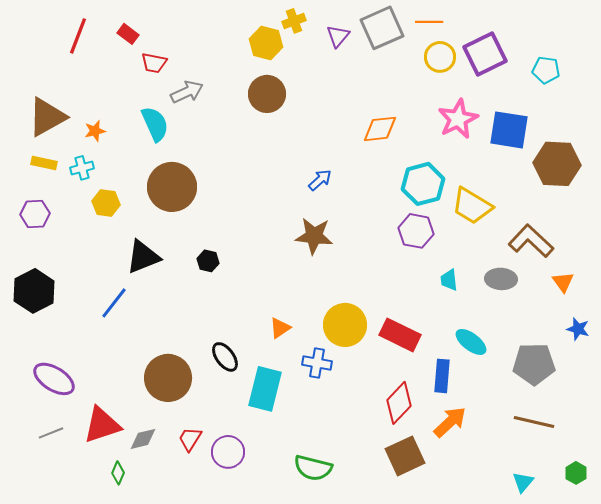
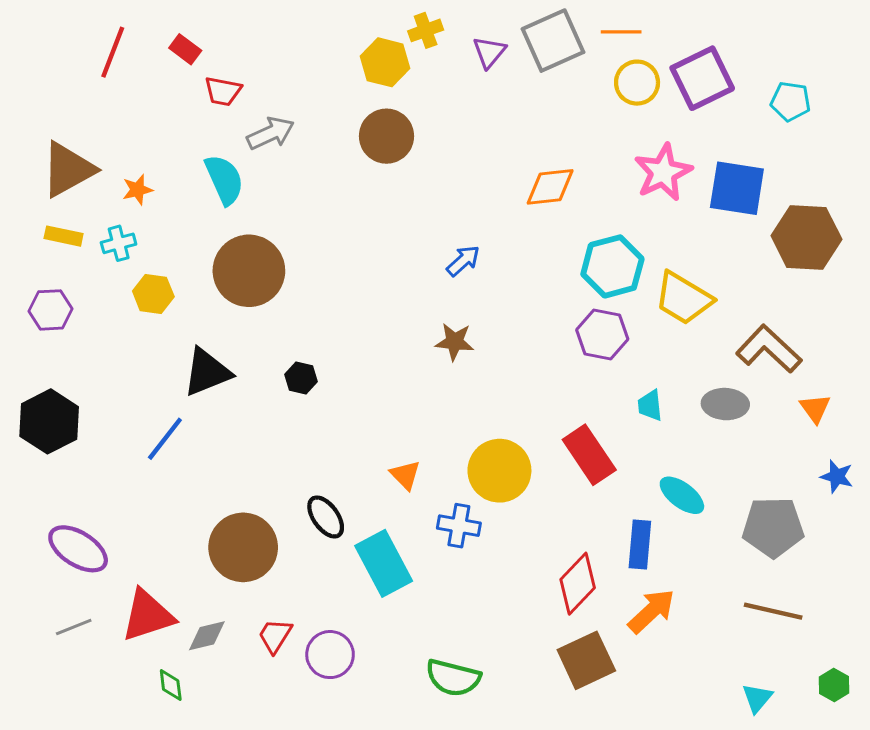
brown star: (314, 236) -> (455, 342), size x0.7
orange triangle: (280, 328) -> (405, 475), turned -40
red rectangle: (400, 335) -> (589, 455), moved, turned 30
cyan rectangle: (265, 389) -> (384, 563), turned -42
green diamond: (118, 473) -> (171, 685), turned -30

